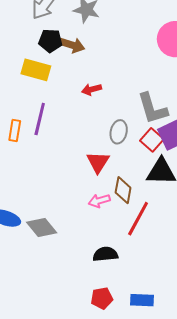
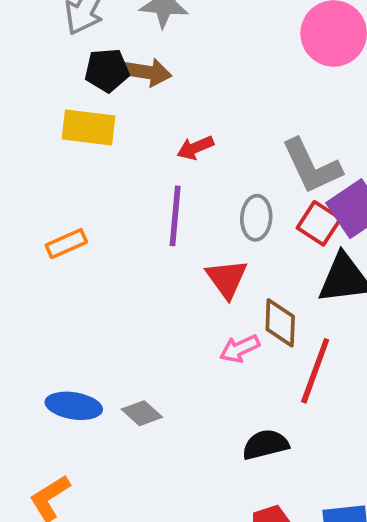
purple line: (40, 119) -> (175, 216), moved
orange rectangle: (15, 130) -> (66, 244), turned 65
gray diamond: (42, 227) -> (142, 413), size x0.7

